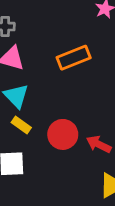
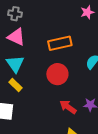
red circle: (63, 134) -> (57, 74), moved

